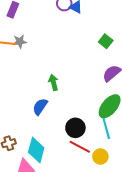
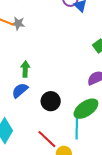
green arrow: (53, 82) -> (25, 69), moved
black circle: (75, 128) -> (51, 101), moved

